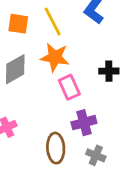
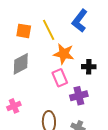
orange star: (55, 57) -> (64, 54), moved
purple cross: (84, 123) -> (79, 96), moved

